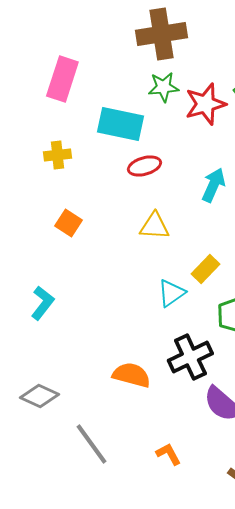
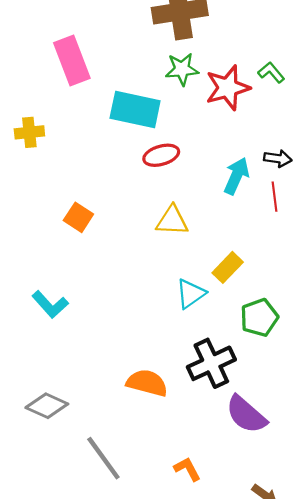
pink rectangle: (62, 79) -> (72, 60), turned -39
yellow cross: (57, 155) -> (29, 132), moved
cyan L-shape: (42, 303) -> (50, 304), turned 100

